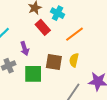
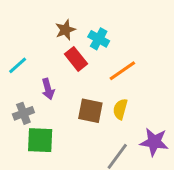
green square: (33, 74) -> (40, 140), moved

